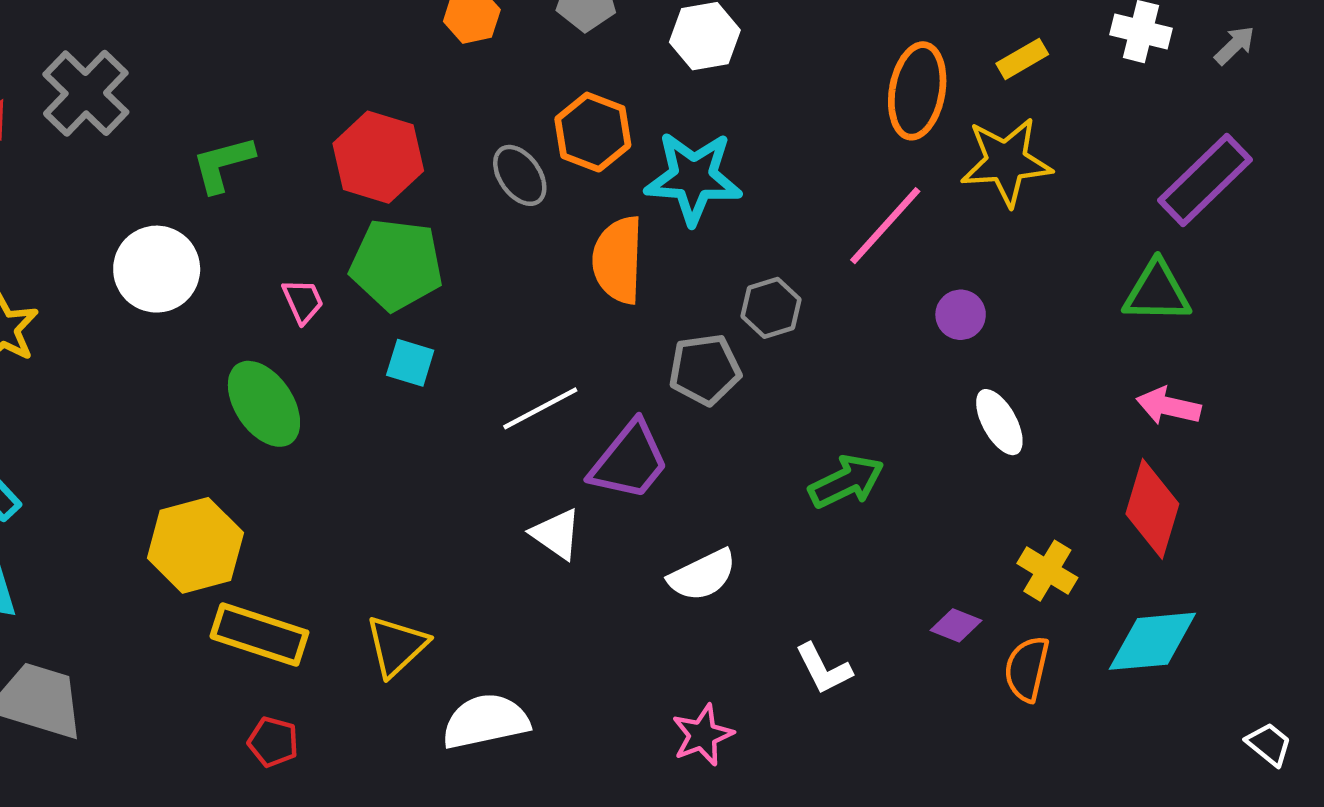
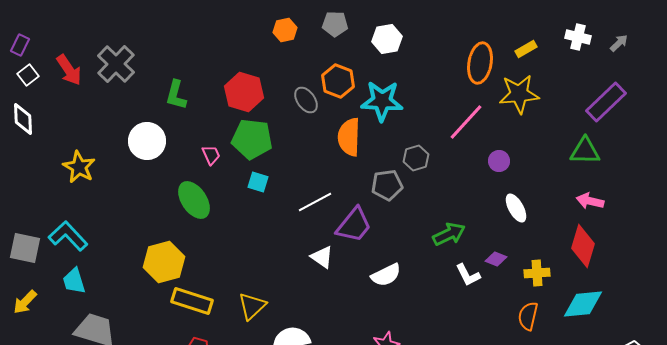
green L-shape: (223, 164) -> (176, 95), turned -60
yellow cross: (1047, 571) -> (537, 273), turned -35
purple diamond: (956, 625) -> (496, 259), moved
white L-shape: (824, 669) -> (468, 275), moved

